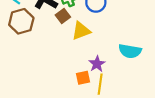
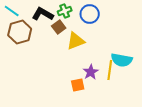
yellow line: (100, 84) -> (110, 70), moved

